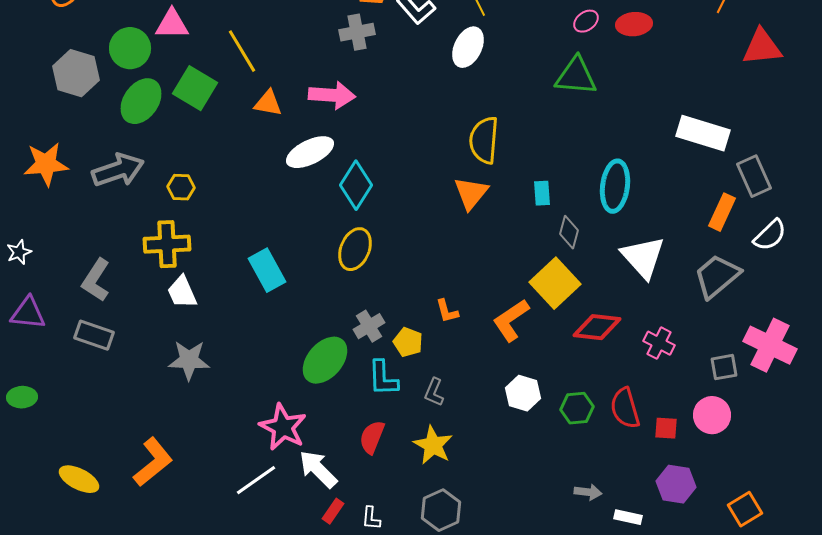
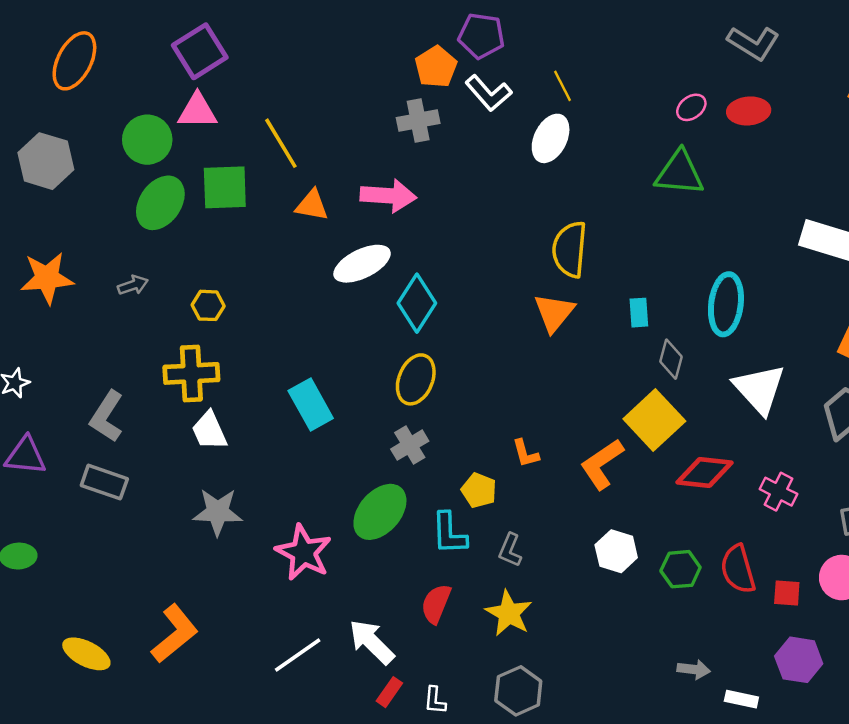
gray hexagon: (76, 73) -> (46, 161), moved
green square: (195, 88) -> (225, 187), turned -33
gray arrow: (118, 170) -> (133, 285), size x0.5
gray cross: (369, 326) -> (410, 445), moved
pink star: (283, 427) -> (304, 552), moved

